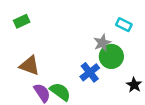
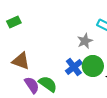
green circle: (111, 56) -> (93, 66), moved

